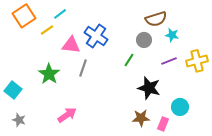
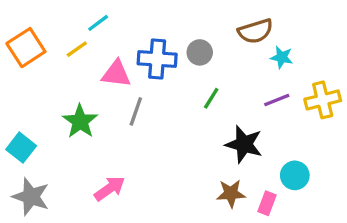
orange square: (24, 16) -> (26, 48), moved
blue cross: (96, 36) -> (157, 59), turned -30
gray circle: (144, 40) -> (200, 52), moved
gray star: (19, 120) -> (31, 197), size x1.6

